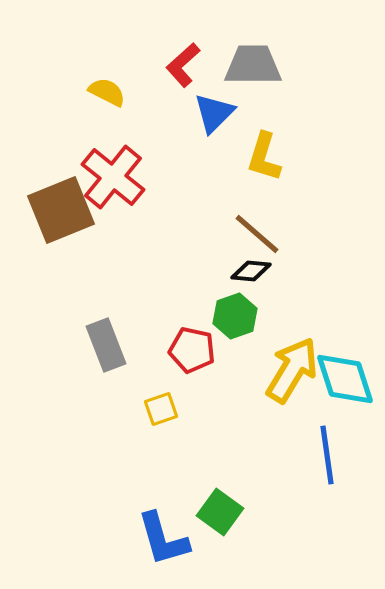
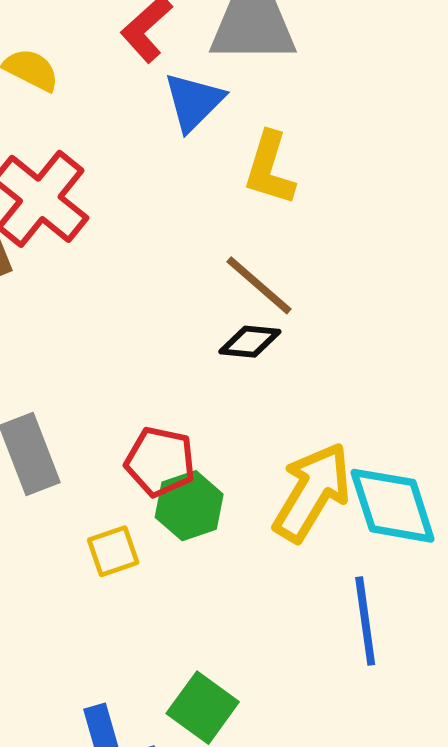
green hexagon: (235, 316) -> (189, 506), moved

